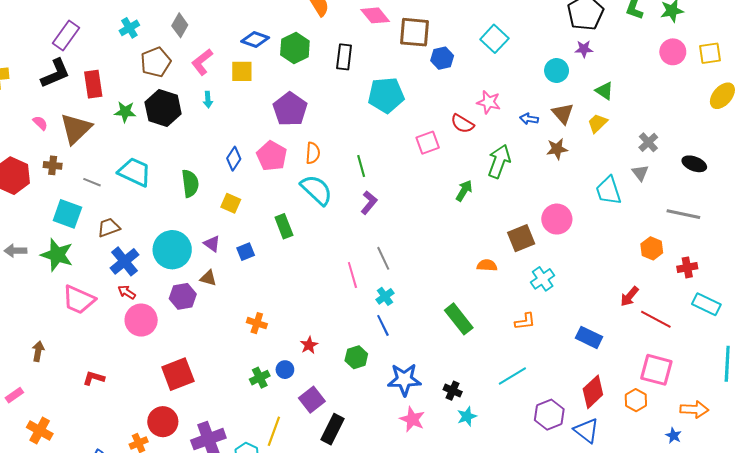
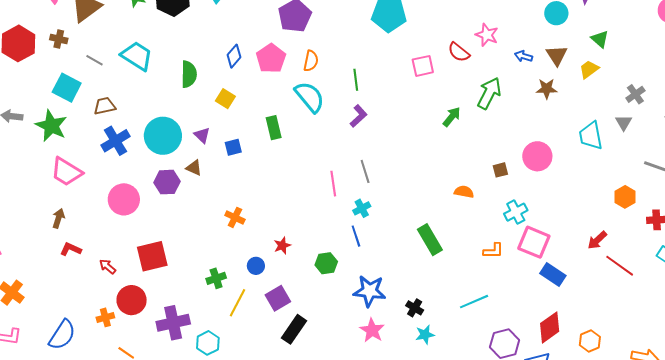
brown square: (521, 238) -> (500, 170), size x0.6
red arrow: (127, 292) -> (108, 267), moved
brown arrow: (38, 351) -> (59, 218), moved
pink square: (656, 370) -> (534, 242), moved
green cross: (260, 378) -> (216, 278), moved
yellow line: (274, 431) -> (238, 303), moved

